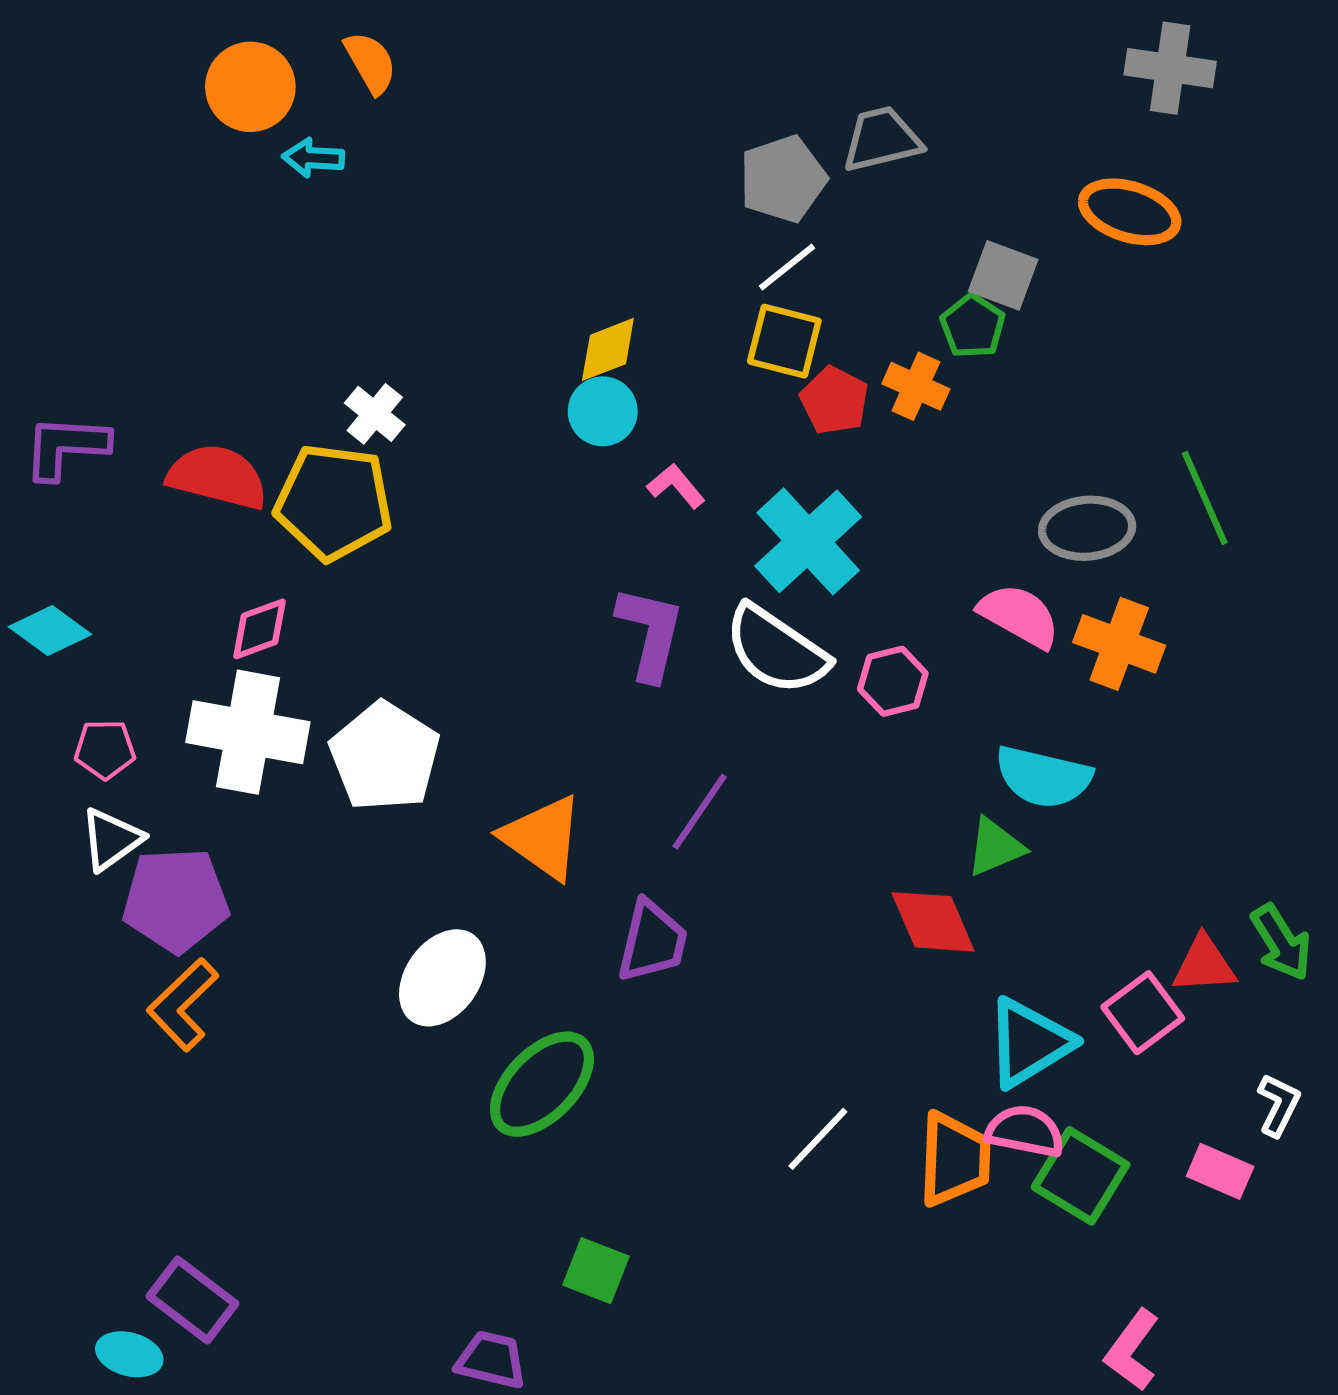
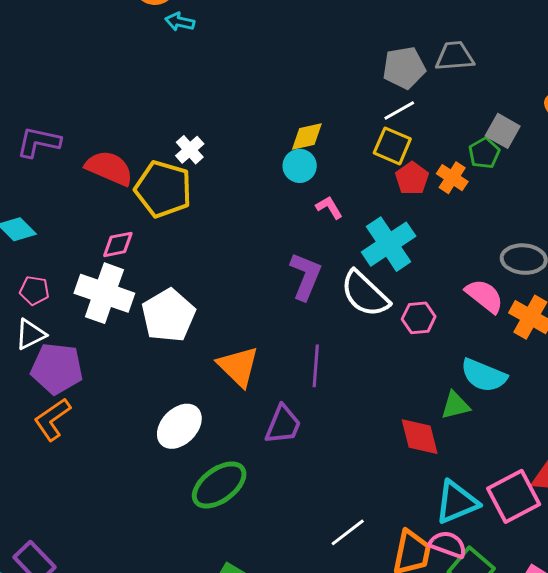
purple line: (700, 812) -> (316, 366), turned -39
pink square: (1143, 1013) -> (514, 496), size x1.4

